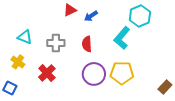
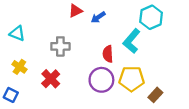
cyan triangle: (25, 37) -> (17, 33), moved
red semicircle: (87, 44) -> (108, 54), moved
brown rectangle: (165, 87) -> (155, 95), moved

